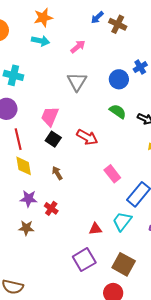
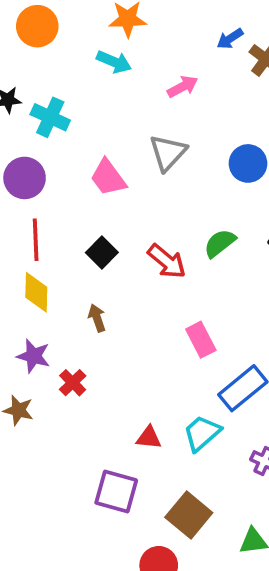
green semicircle: (118, 111) -> (220, 243), moved, turned -84
pink trapezoid: (50, 116) -> (108, 178), moved, turned -70
purple square: (84, 260) -> (116, 492), turned 35

